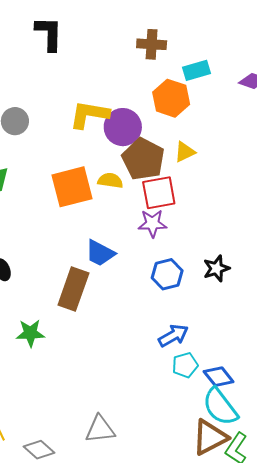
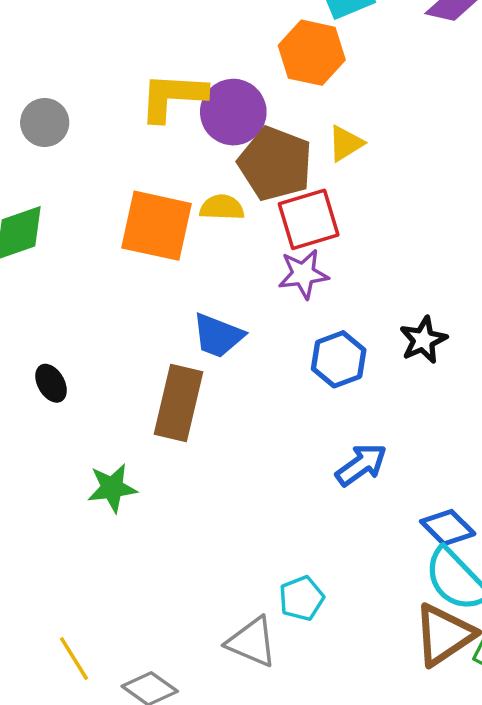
orange square: (72, 187) -> (157, 226), turned 33
cyan pentagon: (185, 365) -> (302, 598), moved
gray triangle: (100, 429) -> (252, 642), turned 36

